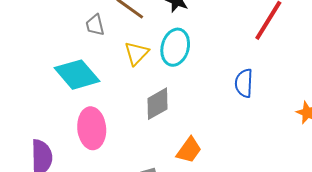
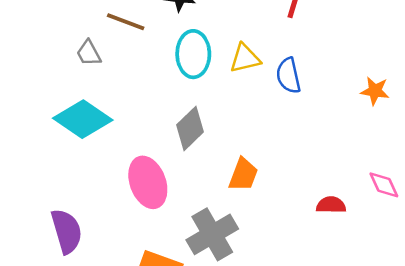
yellow triangle: (136, 53) -> (245, 58), moved, turned 48
pink ellipse: (92, 128) -> (148, 182), moved

